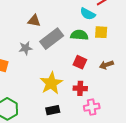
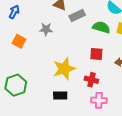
gray rectangle: (52, 39) -> (77, 15), moved, size x0.7
red square: (80, 62) -> (96, 54), turned -32

